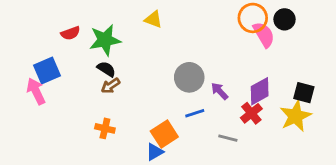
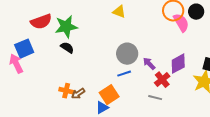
yellow triangle: (153, 19) -> (119, 12), moved
red semicircle: (70, 33) -> (41, 22), size x1.5
brown arrow: (110, 86) -> (78, 94), moved
blue line: (195, 113) -> (124, 74), moved
red cross: (251, 113) -> (162, 80), moved

